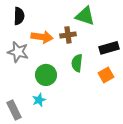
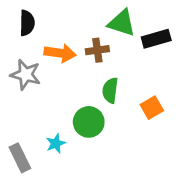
black rectangle: (109, 48) -> (156, 39), moved
green circle: (46, 75) -> (89, 122), moved

